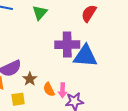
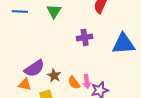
purple cross: (67, 45) -> (85, 37), size x0.7
blue triangle: (85, 56) -> (123, 44), moved

